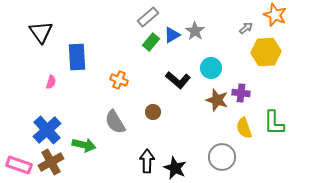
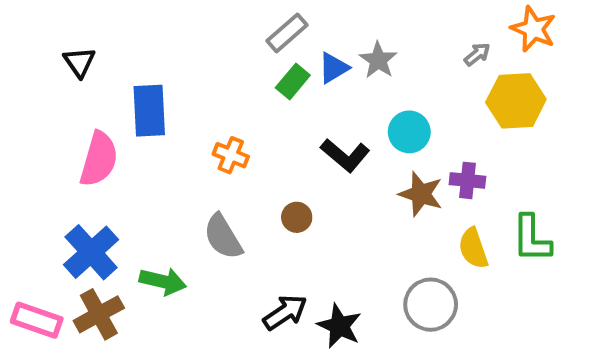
black triangle: (41, 32) -> (79, 62), size x0.7
pink semicircle: (51, 82) -> (99, 159), size x2.0
black arrow: (147, 161) -> (285, 312), turned 55

